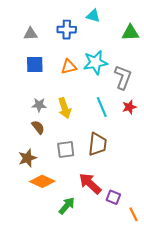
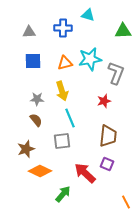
cyan line: (102, 107) -> (70, 118), moved
red star: (129, 107) -> (104, 101), moved
yellow arrow: (65, 108) -> (62, 91), moved
brown trapezoid: (97, 144) -> (108, 136), moved
purple square: (113, 197) -> (107, 164), moved

